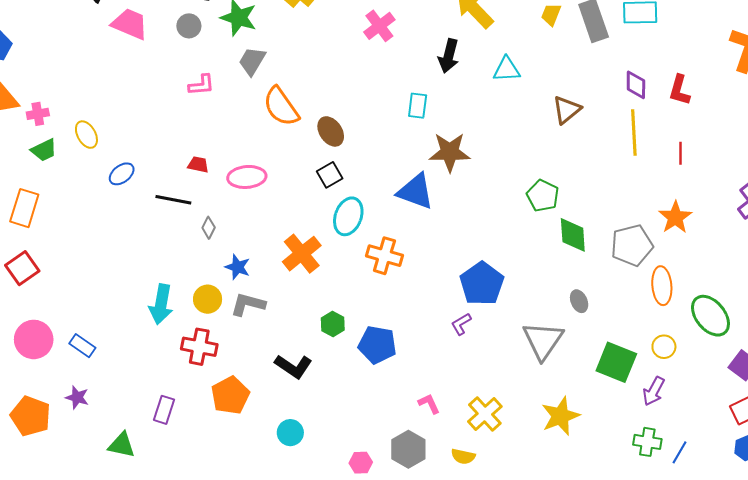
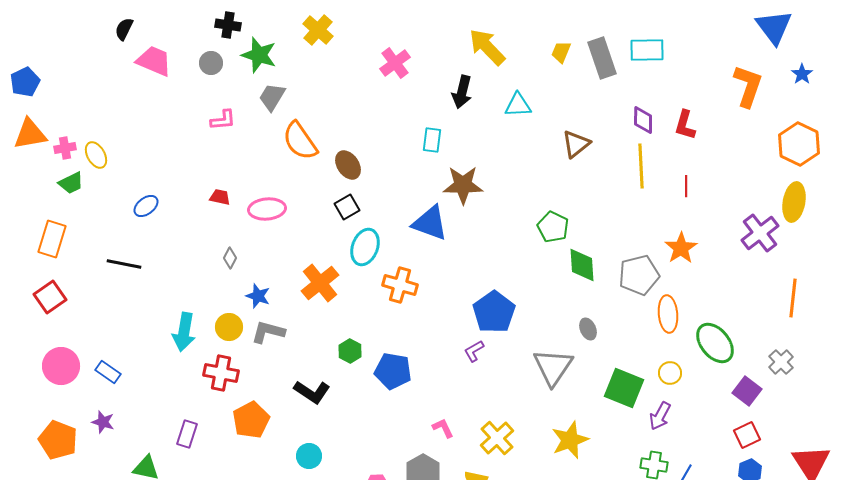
yellow ellipse: (86, 135) -> (96, 155), moved
black line: (173, 200) -> (124, 264), moved

